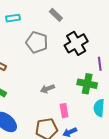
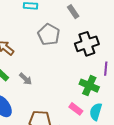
gray arrow: (47, 89) -> (26, 79), moved, turned -128
pink rectangle: (64, 111) -> (76, 109), moved, turned -56

